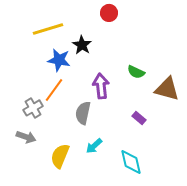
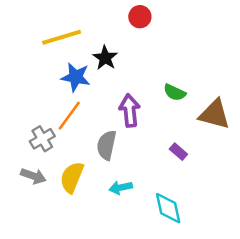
cyan arrow: (94, 146) -> (121, 188), turned 30
yellow semicircle: (60, 156) -> (72, 177), moved

